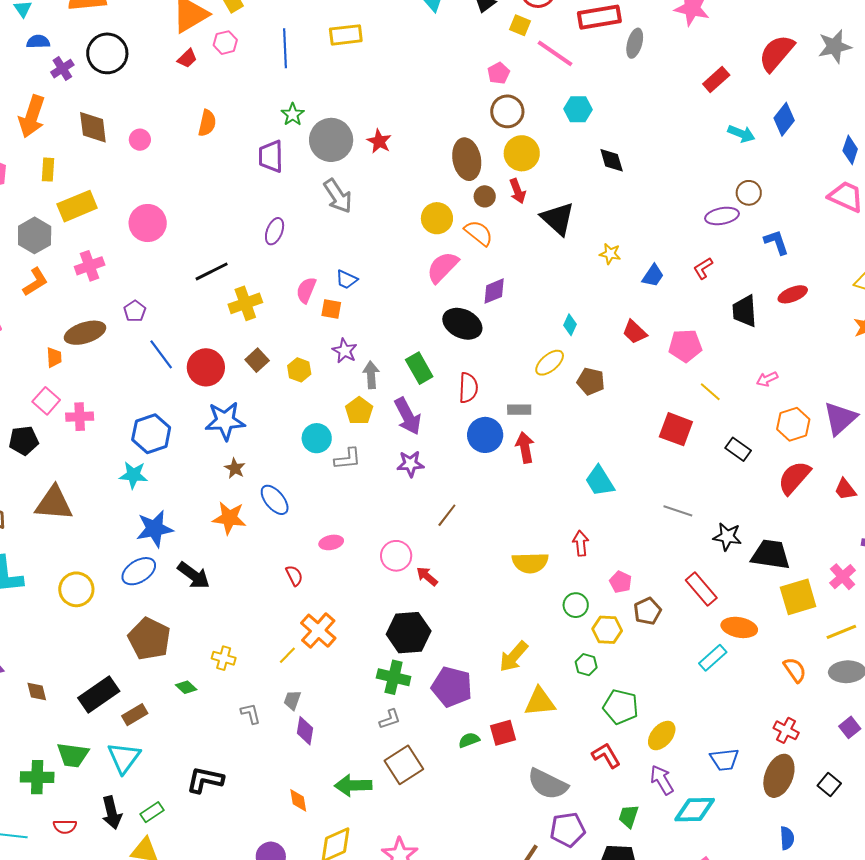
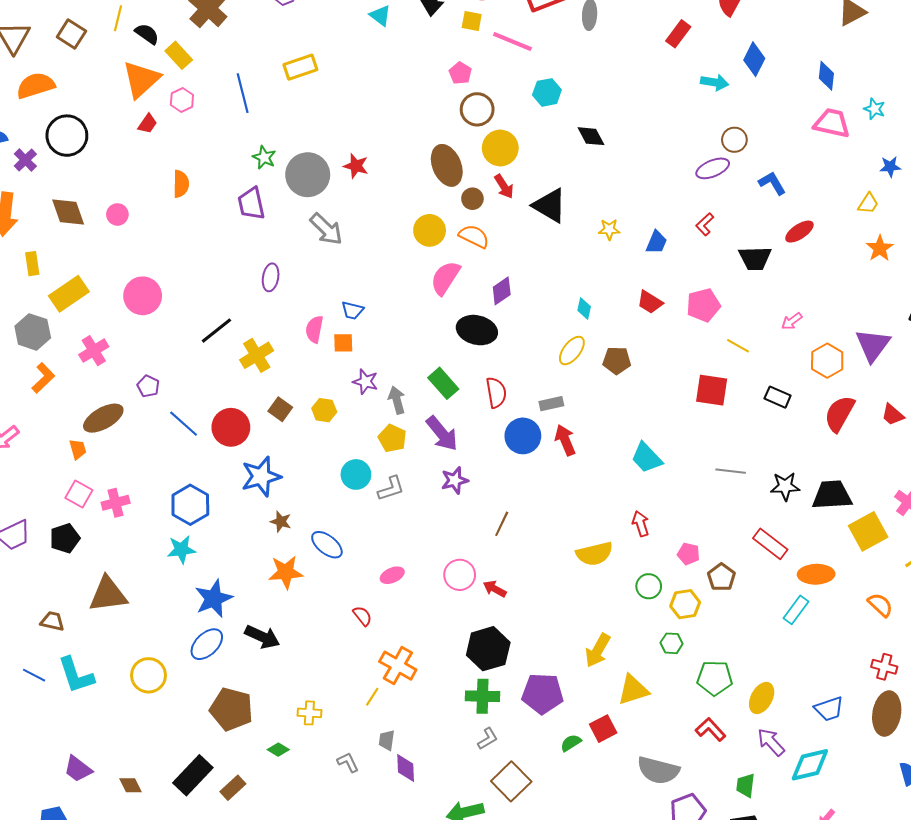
black trapezoid: (745, 311) -> (755, 258), turned -76

